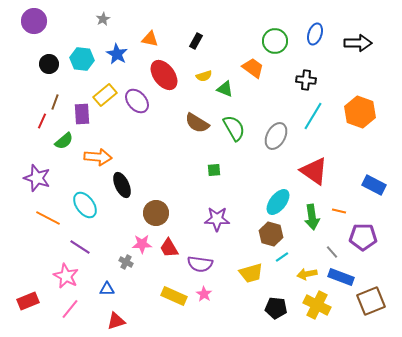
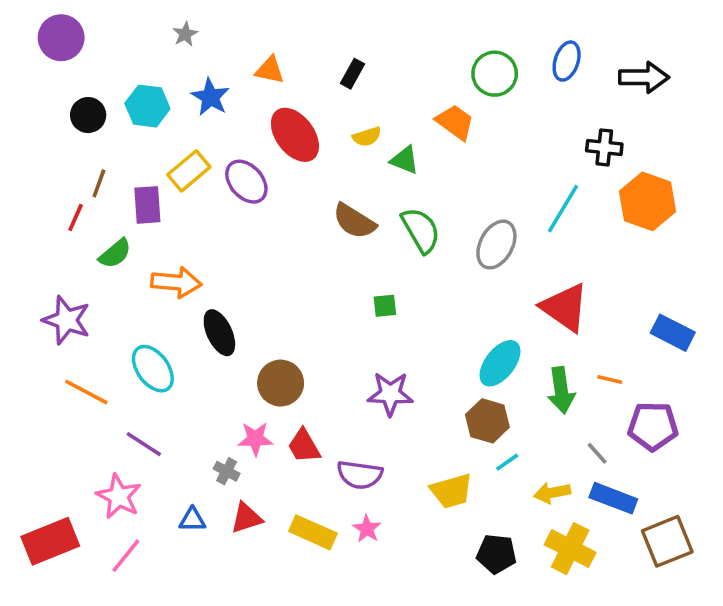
black cross: (306, 80) -> (604, 147), moved
red rectangle: (28, 301) -> (50, 541), size x1.4
red triangle: (116, 321) -> (246, 518), moved

